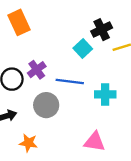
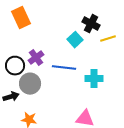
black cross: (102, 30) -> (91, 24), turned -36
gray circle: (46, 105) -> (30, 84), moved

